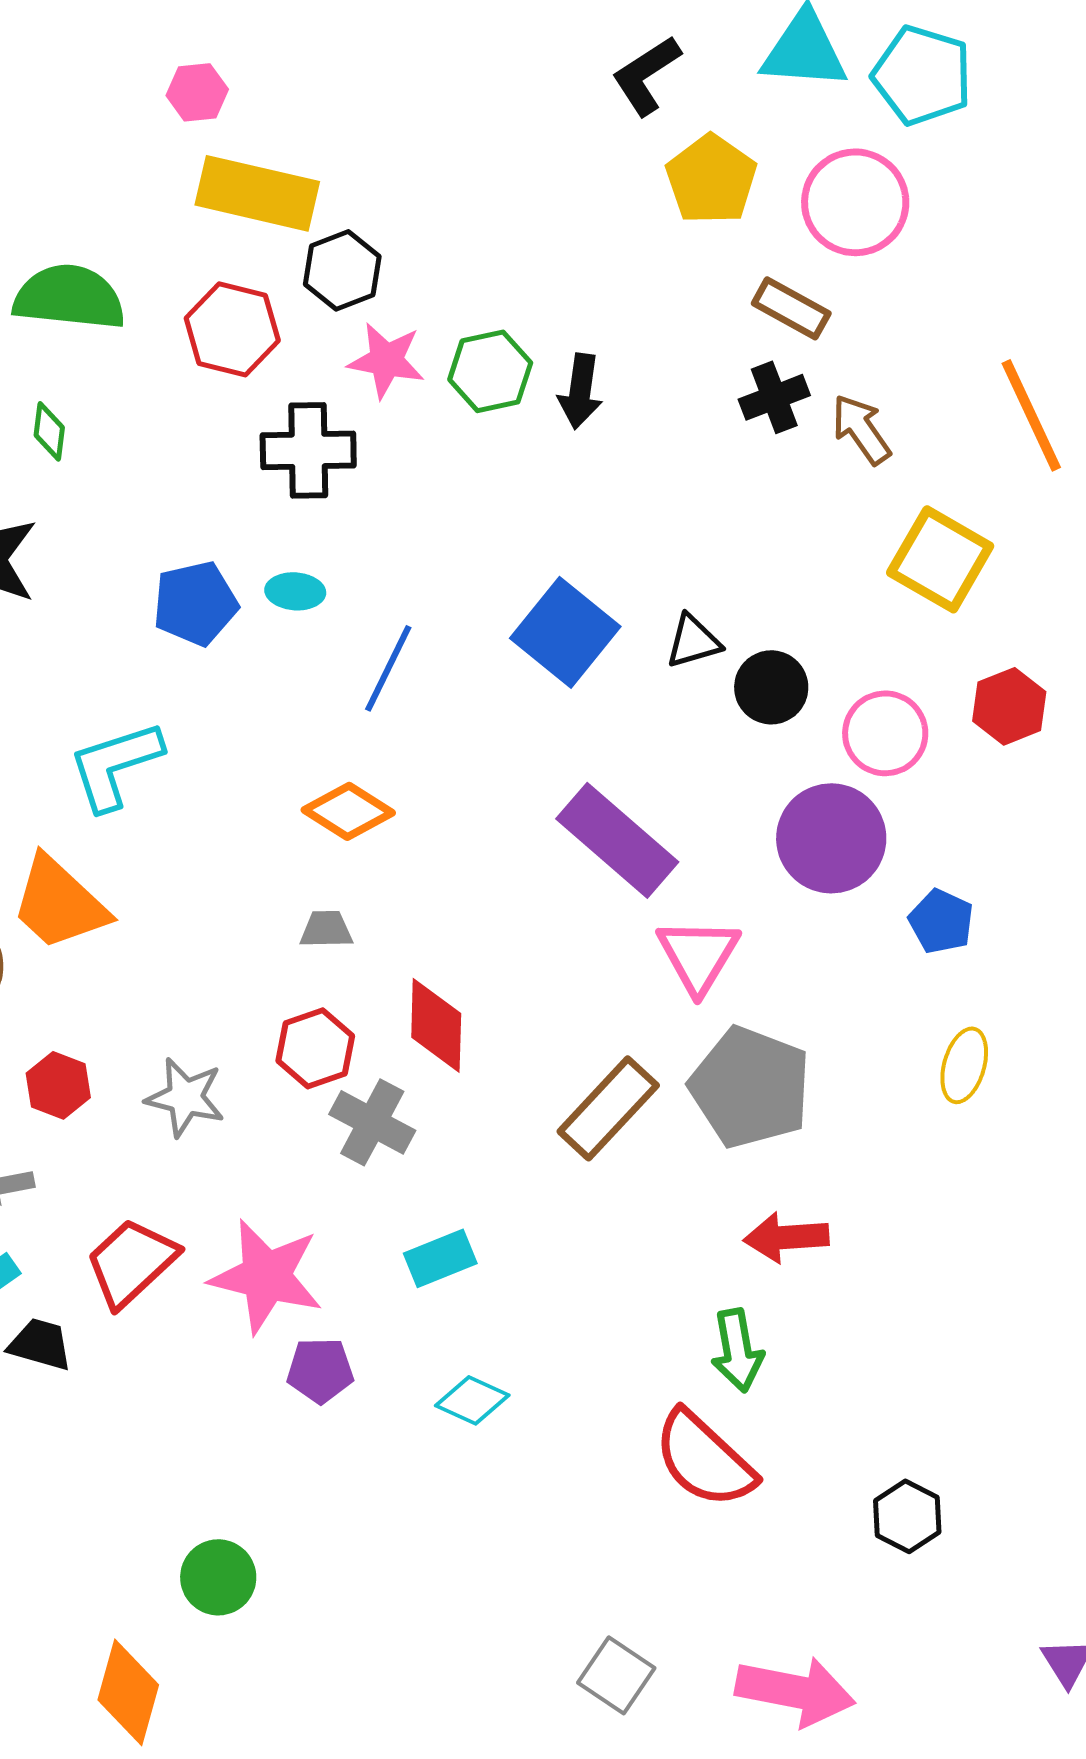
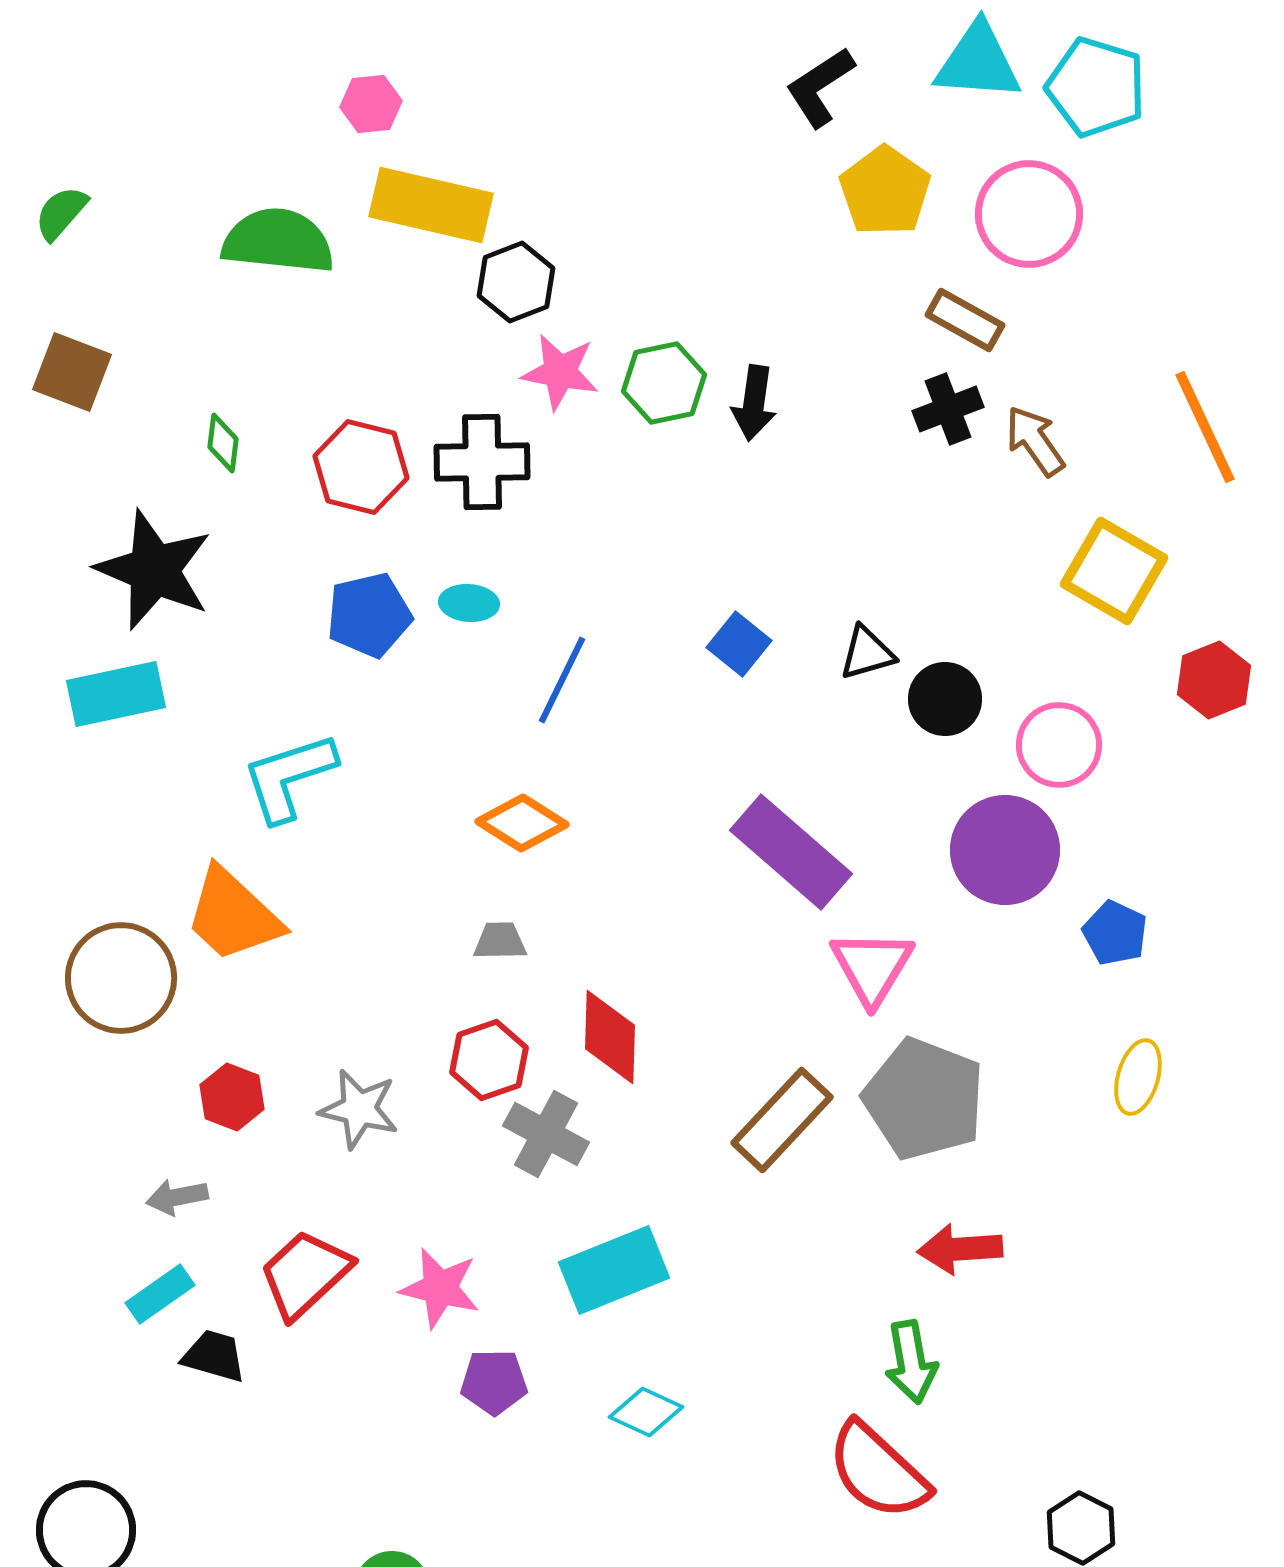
green semicircle: (69, 297) -> (278, 241), moved
red hexagon: (232, 329) -> (361, 467), moved
blue square: (565, 632) -> (739, 644), size x0.6
red hexagon: (1009, 706) -> (1214, 680), moved
cyan rectangle: (440, 1258) -> (614, 1270), size x1.5
pink star: (266, 1276) -> (440, 1288), size x0.7

